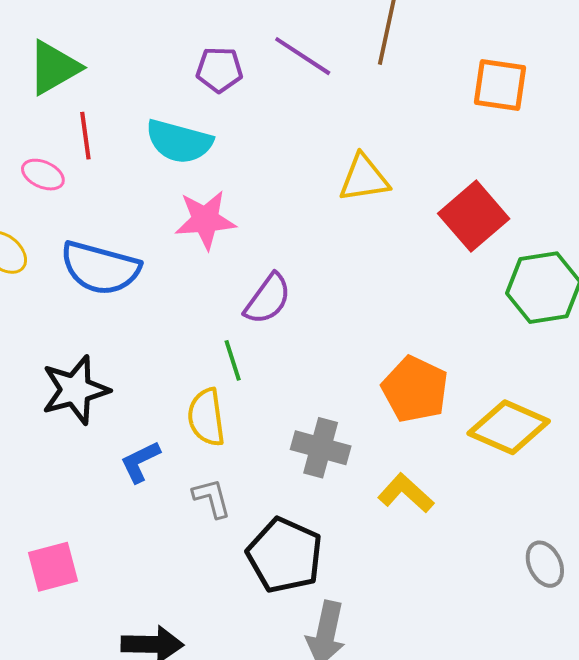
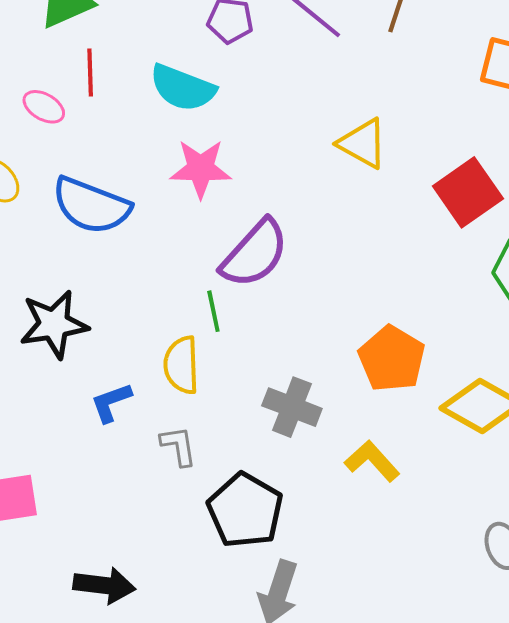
yellow triangle: (364, 178) -> (363, 144), turned 32
purple semicircle: (268, 299) -> (255, 254), size x1.4

